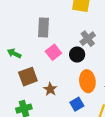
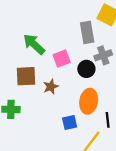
gray rectangle: (43, 27) -> (87, 32), moved, turned -30
green arrow: (14, 53) -> (34, 44), moved, size x1.5
brown star: (50, 89) -> (51, 87), moved

